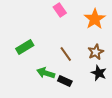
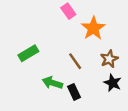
orange star: (95, 19) -> (93, 28), moved
black rectangle: (65, 81) -> (74, 92), turned 40

